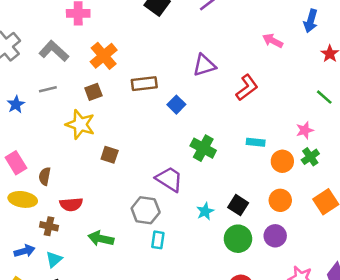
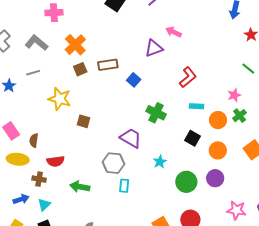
pink arrow: (273, 41) -> (173, 32), moved
red L-shape: (247, 88) -> (188, 77), moved
brown square: (93, 92) -> (80, 69), moved
black square: (238, 205) -> (193, 138), moved

